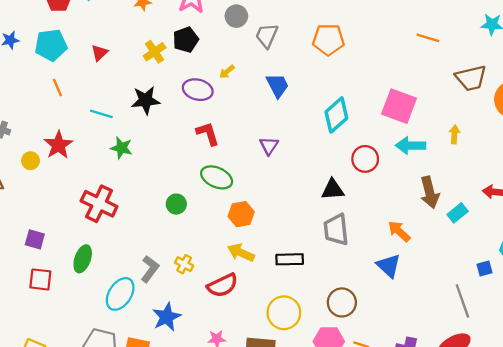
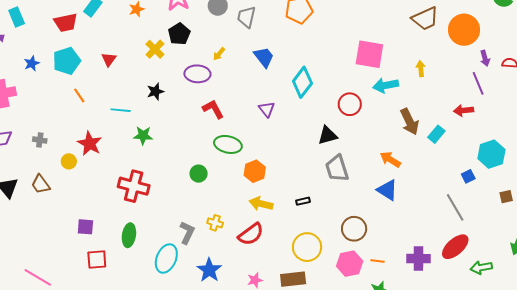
black star: (146, 100) -> (155, 91), size x0.7
cyan diamond: (336, 115) -> (302, 82), moved
black rectangle: (290, 259) -> (303, 201), size x0.6

